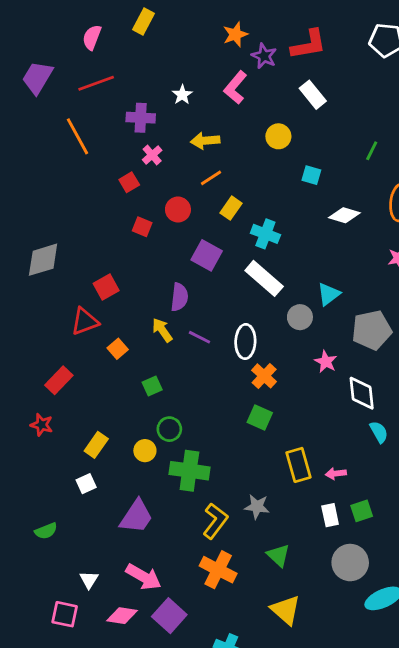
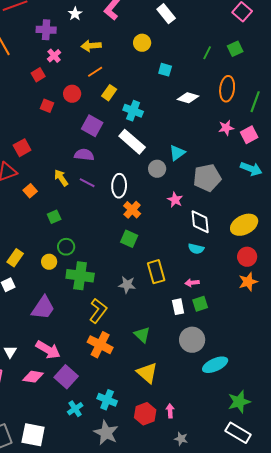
purple semicircle: (179, 297) -> (84, 155), moved, turned -90
cyan semicircle: (379, 432) -> (196, 249), moved, turned 133
pink arrow: (336, 474) -> (192, 283), moved
gray star: (257, 507) -> (127, 285), moved

